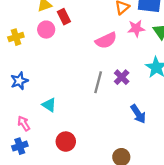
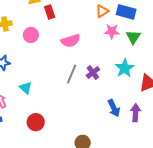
pink circle: (46, 30) -> (31, 35), moved
pink semicircle: (106, 40) -> (70, 41), moved
blue arrow: (138, 114) -> (114, 108), moved

